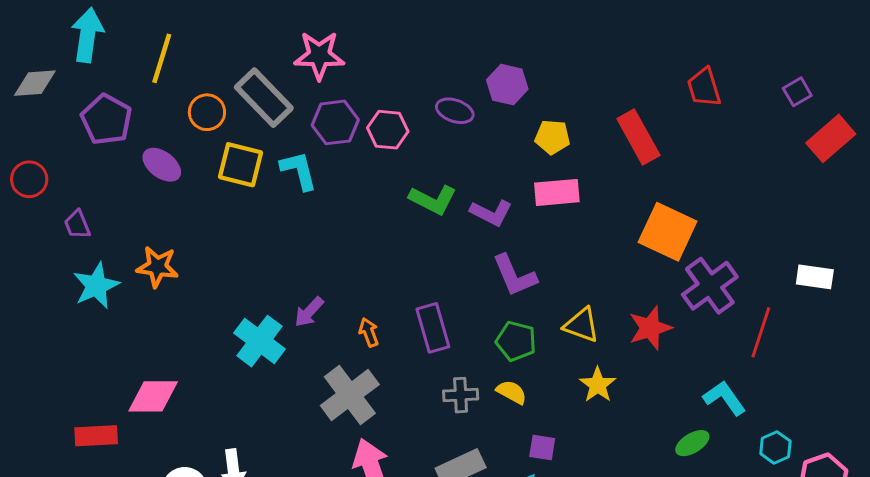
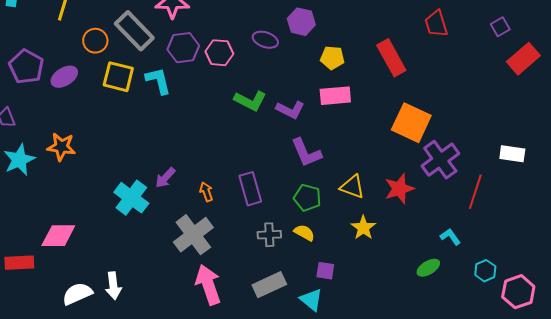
purple pentagon: (106, 120) -> (26, 67), moved
purple ellipse: (162, 165) -> (64, 77), turned -68
cyan L-shape: (724, 398) -> (450, 237), size x0.7

